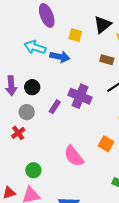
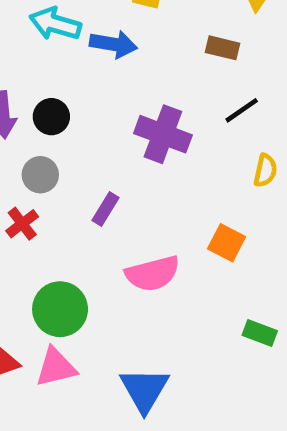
purple rectangle: (55, 107) -> (106, 209), moved
pink semicircle: (74, 156) -> (153, 274), turned -65
green circle: (33, 170) -> (60, 309), size x1.5

